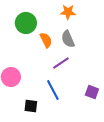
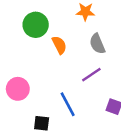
gray semicircle: (68, 39) -> (97, 44), moved
purple line: (61, 63) -> (91, 75), moved

